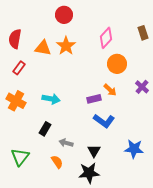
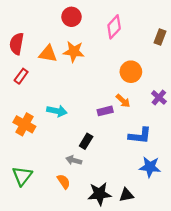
brown rectangle: (143, 33) -> (160, 37), turned 40
pink diamond: (106, 38) -> (114, 27), moved
orange star: (66, 46) -> (74, 52), turned -30
orange cross: (16, 101) -> (24, 124), moved
blue L-shape: (104, 121) -> (140, 136), moved, turned -30
black rectangle: (45, 129) -> (86, 141), moved
black triangle: (94, 151) -> (126, 195), moved, turned 48

